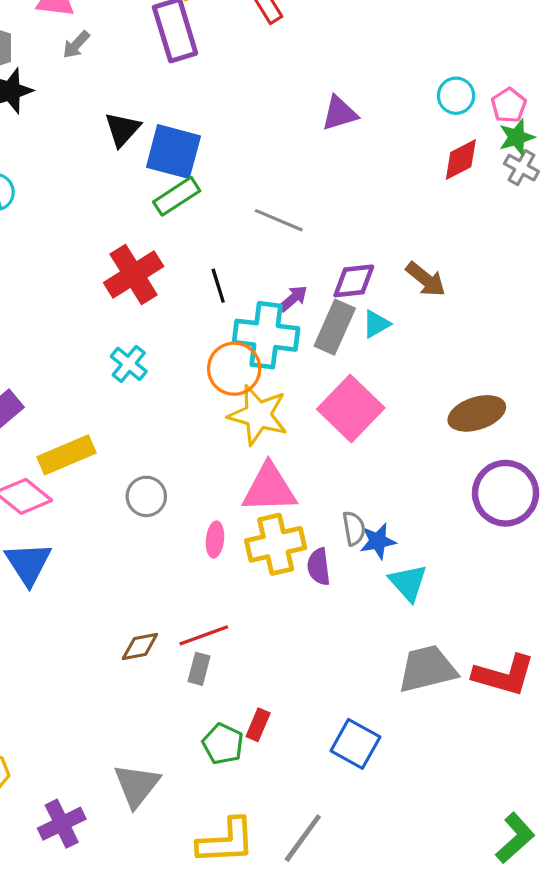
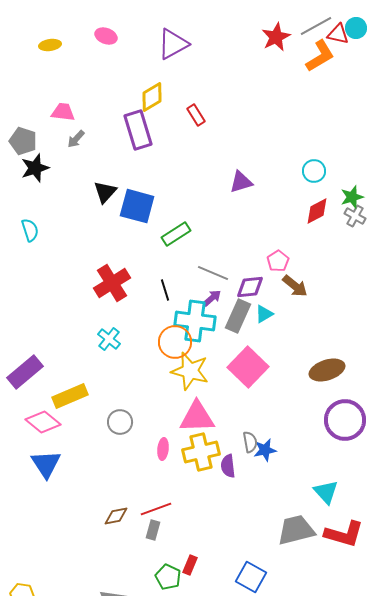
pink pentagon: (509, 105) -> (278, 261), moved
green rectangle: (177, 196) -> (176, 234), moved
gray line: (279, 220) -> (213, 273), moved
cyan triangle: (408, 583) -> (326, 492), moved

